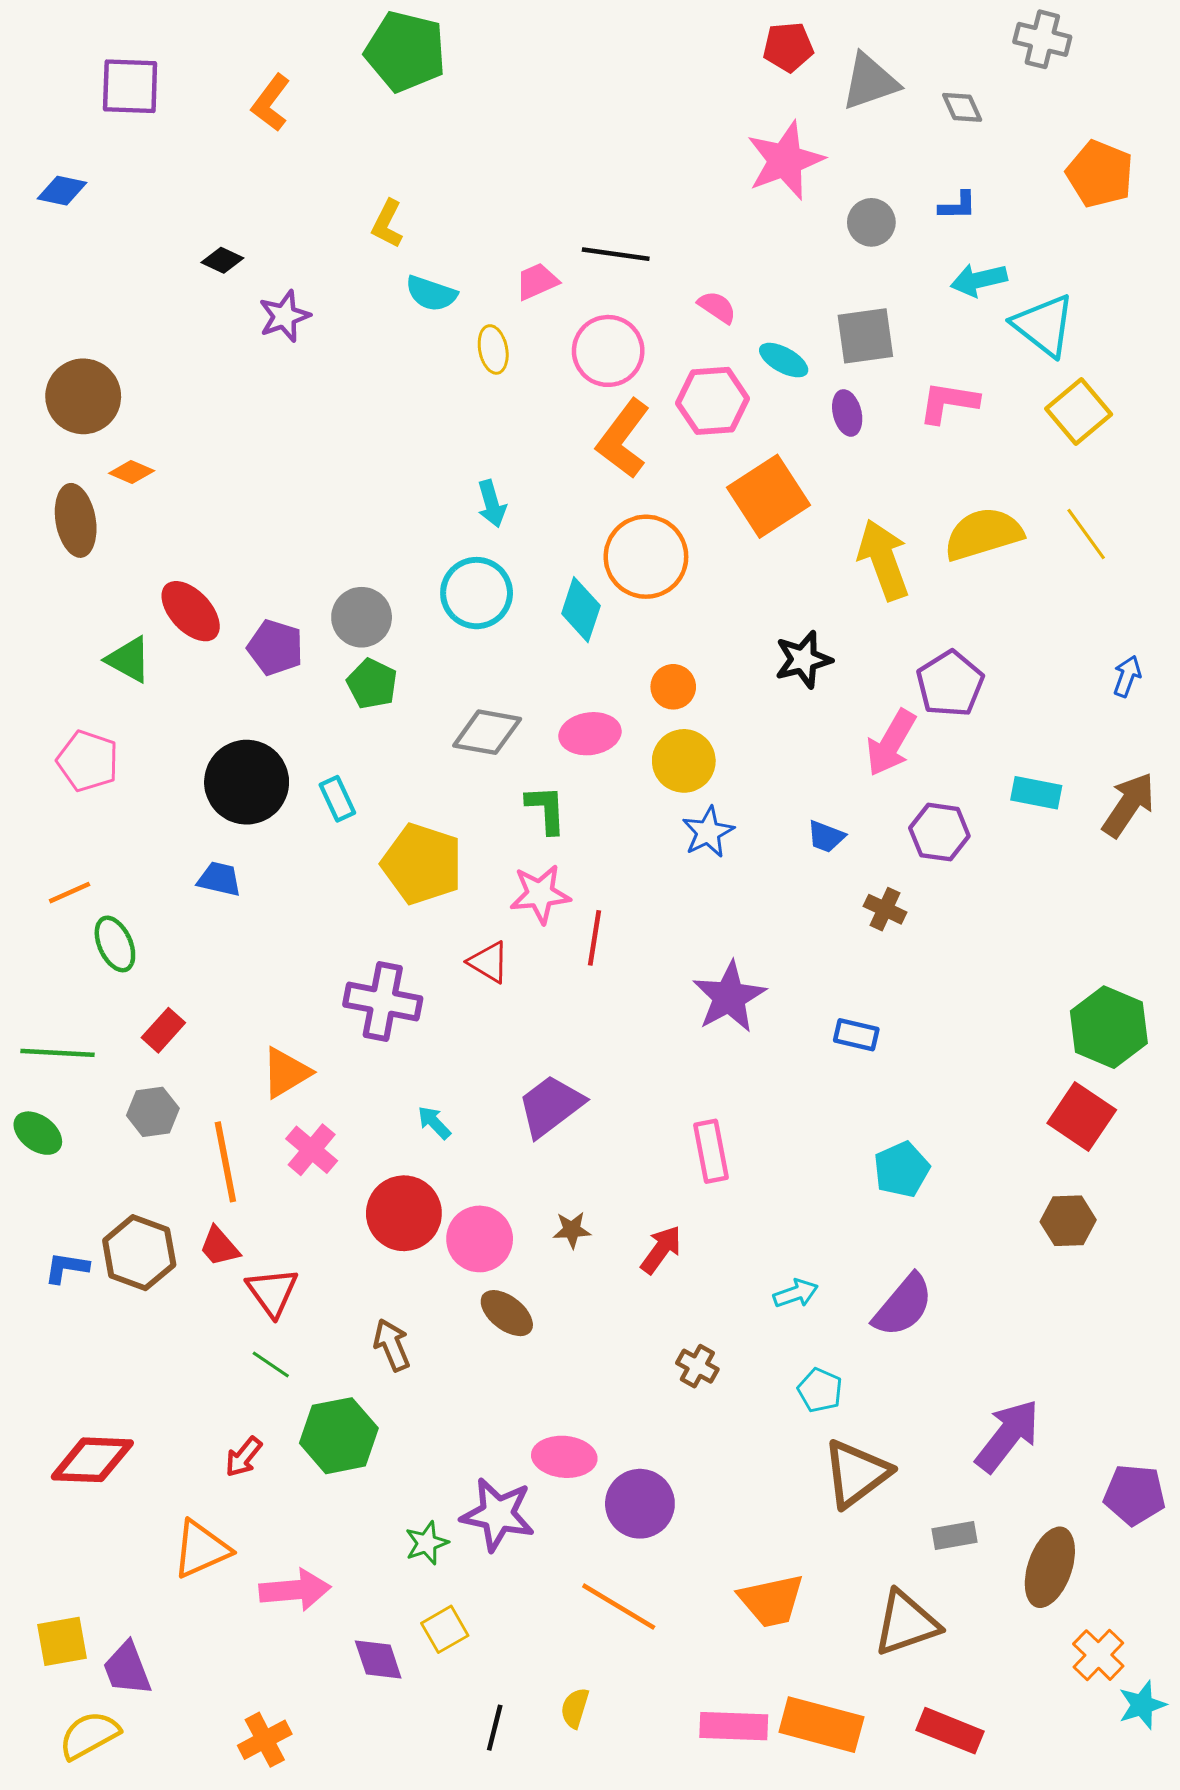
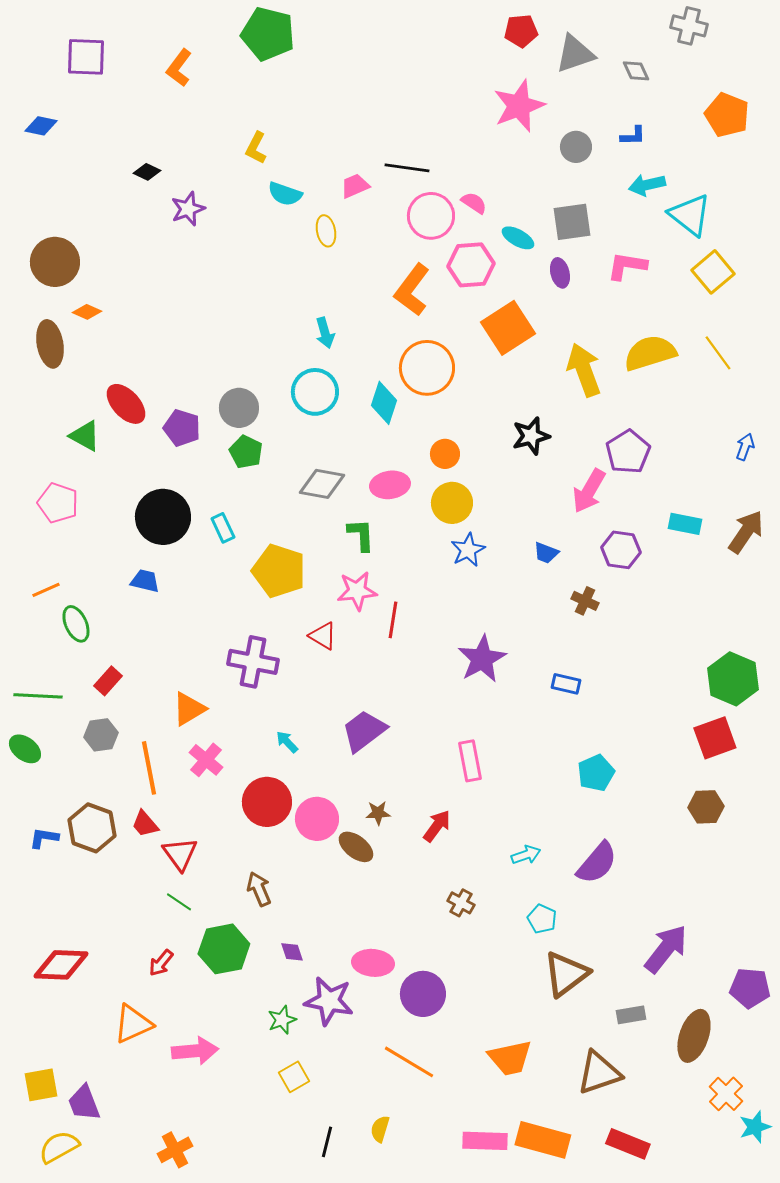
pink circle: (608, 351) -> (431, 216), moved
red square: (1082, 1116) -> (715, 738), turned 36
brown ellipse: (507, 1313) -> (356, 847), moved
purple diamond: (378, 1660) -> (292, 952), moved, size x0.7

